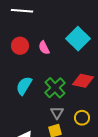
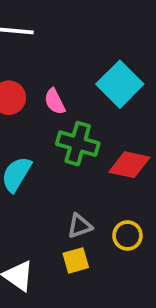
green cross: (55, 88) -> (78, 144), moved, turned -30
gray triangle: (57, 113) -> (80, 226), turned 40

